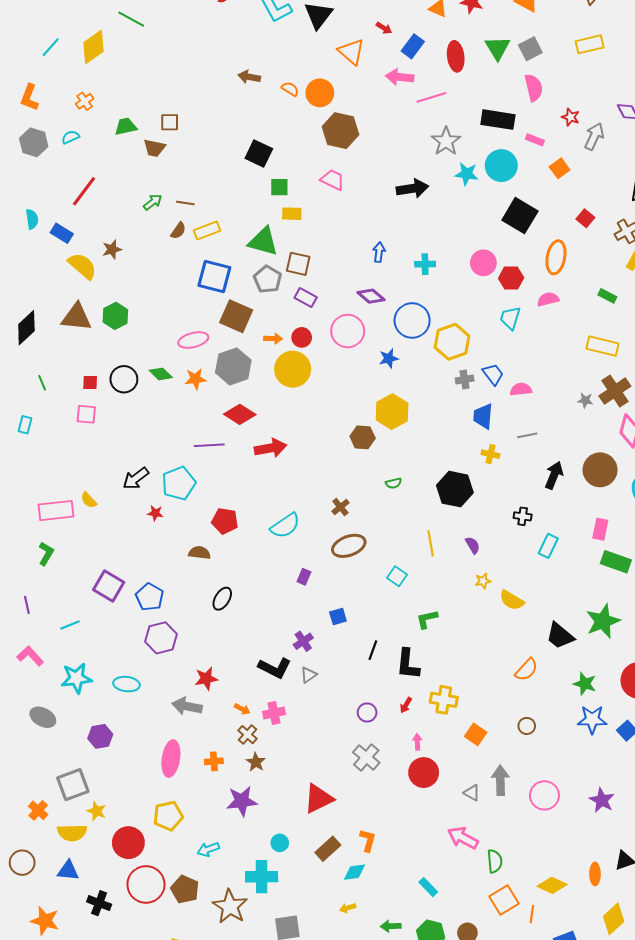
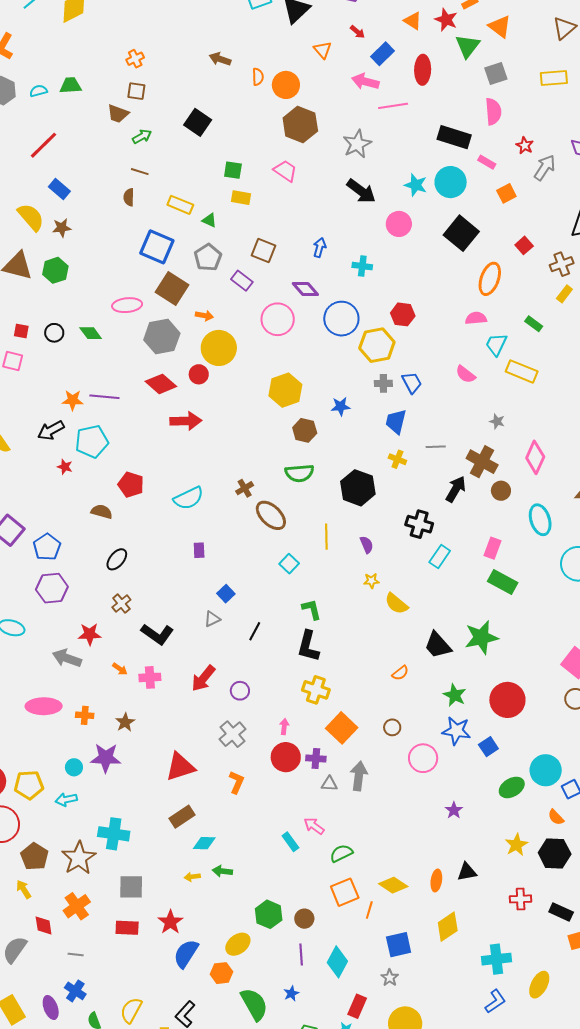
green triangle: (498, 48) -> (468, 46), moved
orange triangle: (351, 52) -> (322, 50), size x0.7
orange semicircle: (290, 89) -> (258, 77), turned 48
orange cross: (85, 101) -> (135, 59), moved
green trapezoid: (126, 127) -> (71, 85), moved
gray star: (446, 141) -> (357, 144), moved
black square: (259, 154) -> (198, 122), moved
black arrow: (412, 189) -> (361, 191), turned 36
green arrow: (153, 202) -> (142, 136), moved
brown semicircle: (178, 231) -> (129, 197), turned 138
yellow rectangle: (207, 231) -> (180, 205), moved, turned 35
blue rectangle: (62, 233) -> (59, 189), moved
green triangle: (263, 241) -> (209, 220), size x0.5
brown star: (112, 249) -> (62, 228), moved
pink circle: (483, 263) -> (399, 224), moved
brown square: (298, 264) -> (264, 250), moved
red hexagon: (511, 278) -> (403, 314), moved
cyan trapezoid: (510, 318) -> (496, 344), moved
red circle: (302, 337) -> (199, 374), moved
blue star: (389, 358) -> (341, 406), moved
black circle: (124, 379) -> (54, 333), size x0.7
orange star: (196, 379) -> (73, 400), moved
pink semicircle: (521, 389) -> (466, 374), moved, turned -145
brown cross: (615, 391) -> (482, 462), moved, turned -36
yellow hexagon: (392, 412) -> (285, 390), moved
brown hexagon: (363, 437) -> (305, 430), moved
purple line: (209, 445) -> (104, 397), moved
brown circle: (600, 470) -> (501, 491), size x0.6
green semicircle: (393, 483) -> (299, 473), size x1.8
black cross: (523, 516) -> (419, 524), size x1.5
brown ellipse: (349, 546) -> (271, 515), moved, turned 56
purple rectangle: (304, 577) -> (199, 550), turned -35
blue square: (338, 616) -> (226, 594), turned -36
green L-shape: (427, 619) -> (312, 609), turned 80
purple cross: (303, 641) -> (316, 759), moved, turned 30
black L-shape: (408, 664) -> (308, 646), moved
orange semicircle: (526, 670) -> (400, 673), size x0.7
gray triangle: (309, 675) -> (212, 619), moved
red arrow: (406, 705) -> (203, 678), moved, size x1.8
orange square: (476, 734) -> (342, 728), size x1.4
brown cross: (247, 735) -> (121, 603), moved
pink ellipse: (171, 759) -> (44, 706), turned 72
gray triangle: (472, 793) -> (329, 784), turned -36
pink circle: (544, 795) -> (423, 758), moved
purple star: (602, 800) -> (454, 810), size x0.7
yellow pentagon: (168, 816) -> (29, 785), moved
pink arrow: (463, 838) -> (314, 826), size x0.7
orange L-shape: (368, 840) -> (237, 782), moved
cyan circle: (280, 843) -> (74, 767), moved
green semicircle: (495, 861) -> (341, 853), turned -120
cyan rectangle: (428, 887) -> (290, 842), moved
brown pentagon: (185, 889) -> (35, 857), moved
green arrow: (391, 926) -> (222, 871), moved

